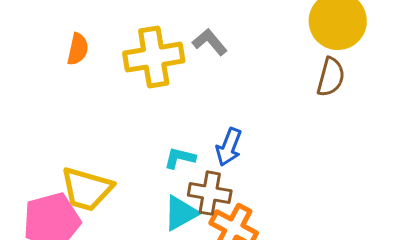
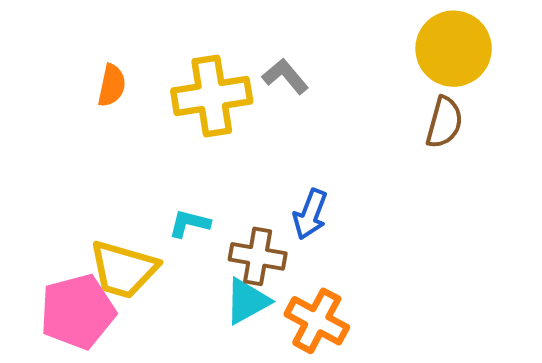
cyan L-shape: (180, 158) -> (189, 223), moved
brown cross: (210, 193) -> (258, 256), moved

